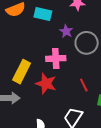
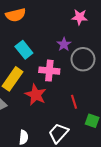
cyan rectangle: (43, 14) -> (24, 50), moved, turned 30

